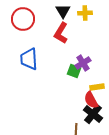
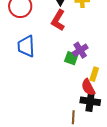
yellow rectangle: (97, 87) -> (94, 74), turned -64
black cross: (93, 114) -> (90, 101), turned -30

